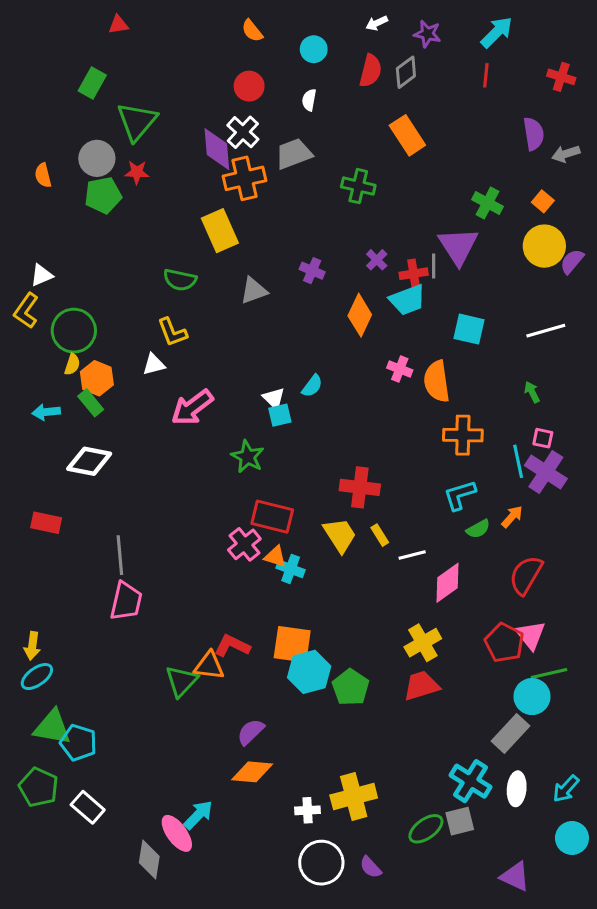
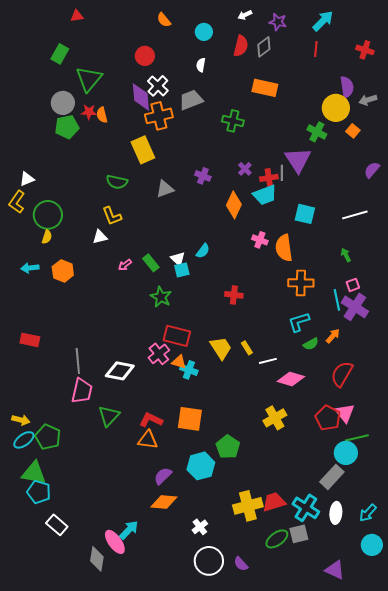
red circle: (249, 86) -> (145, 56), moved
orange rectangle: (407, 135) -> (265, 88), turned -45
orange semicircle: (43, 175) -> (102, 115), moved
yellow circle: (544, 246) -> (336, 108), moved
orange hexagon: (97, 378) -> (63, 271), moved
green rectangle: (91, 403) -> (151, 263), moved
pink arrow: (192, 407) -> (125, 265), size x0.5
pink square: (543, 438) -> (353, 285), turned -32
white diamond: (89, 461) -> (120, 371), moved
red cross: (360, 487) -> (234, 295), moved, size x0.7
pink diamond: (447, 583) -> (291, 379), turned 52
yellow arrow: (32, 646) -> (21, 420), turned -84
orange triangle: (209, 666) -> (148, 440), moved
cyan hexagon: (309, 672) -> (201, 466), moved
green triangle: (181, 681) -> (109, 416), moved
red trapezoid: (421, 686) -> (274, 502), moved
cyan pentagon: (78, 743) -> (39, 492), moved
green pentagon: (38, 787) -> (48, 437), moved
yellow cross: (354, 796) -> (248, 506), moved
white cross: (308, 810) -> (200, 527), turned -35

